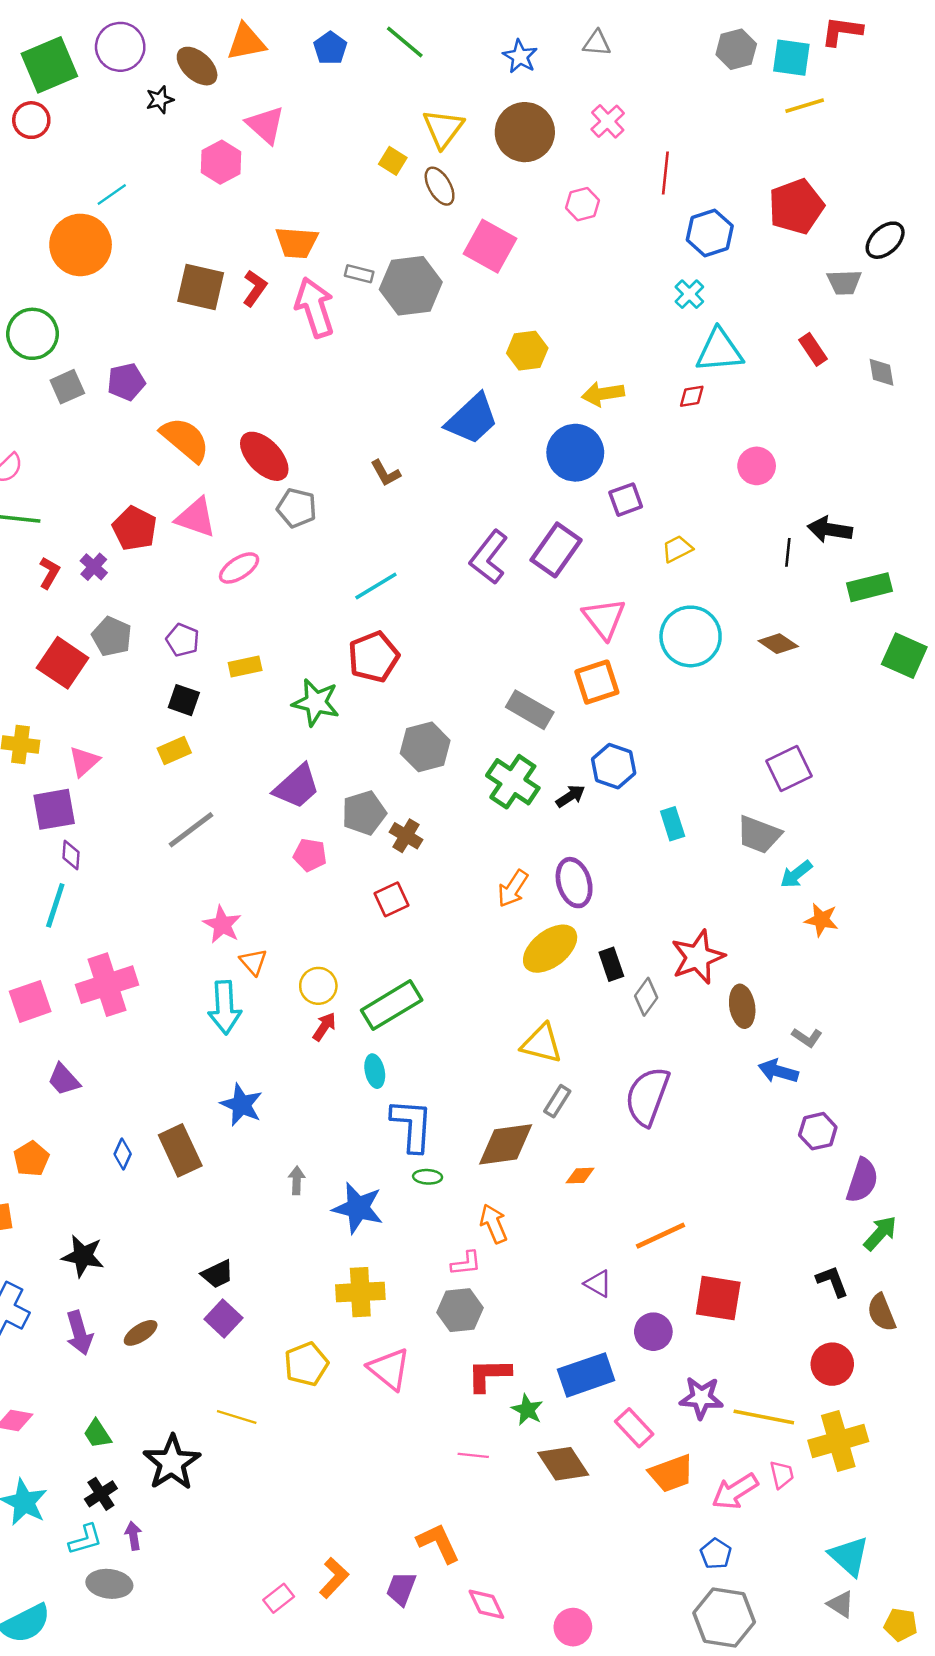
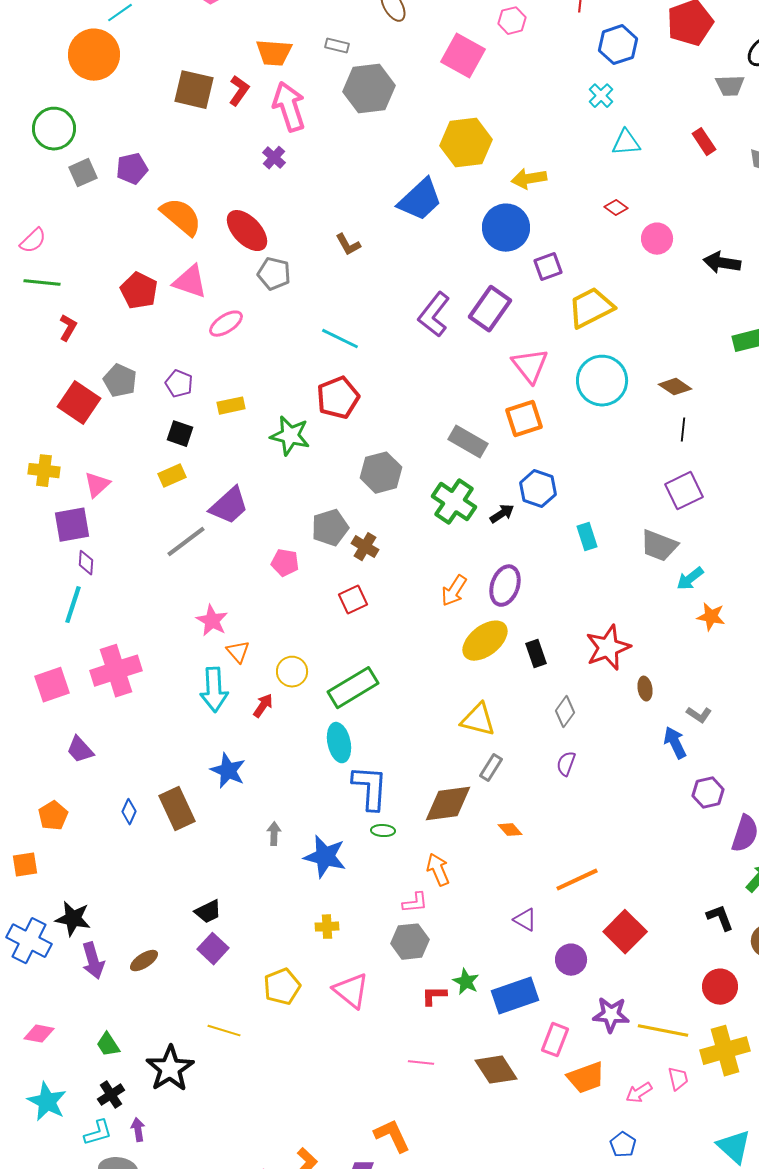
pink square: (490, 246) -> (463, 56), moved
gray rectangle: (359, 274) -> (337, 46), moved
yellow hexagon: (527, 351) -> (466, 143), size x1.5
cyan triangle: (719, 351) -> (626, 143), size x0.7
red diamond: (692, 396) -> (616, 208), moved, turned 45
black arrow: (830, 530) -> (722, 263), moved
yellow trapezoid: (677, 549) -> (591, 308), size x1.8
black line: (788, 552) -> (683, 430), moved
purple cross: (94, 567) -> (274, 158), moved
cyan line: (376, 586) -> (340, 339), turned 57
purple trapezoid: (297, 787) -> (229, 506), moved
purple ellipse: (574, 883) -> (505, 586), turned 36
gray diamond: (646, 997) -> (565, 712), moved
brown ellipse: (742, 1006) -> (645, 689), size x0.7
red arrow: (324, 1027) -> (263, 706), moved
cyan ellipse: (375, 1071) -> (339, 743), size x1.4
blue arrow: (778, 1071) -> (675, 743), turned 48
purple semicircle: (647, 1096) -> (566, 764), size x0.5
orange diamond: (580, 1176) -> (510, 830), turned 50
black star: (83, 1256) -> (73, 919), moved
yellow cross: (360, 1292) -> (327, 927), size x0.6
red square: (718, 1298) -> (625, 932), turned 36
red L-shape: (489, 1375) -> (434, 996), size x0.7
green star: (527, 1410) -> (466, 982), moved
pink rectangle: (634, 1428) -> (555, 1040), turned 64
pink arrow: (735, 1491) -> (639, 1093), size x0.7

